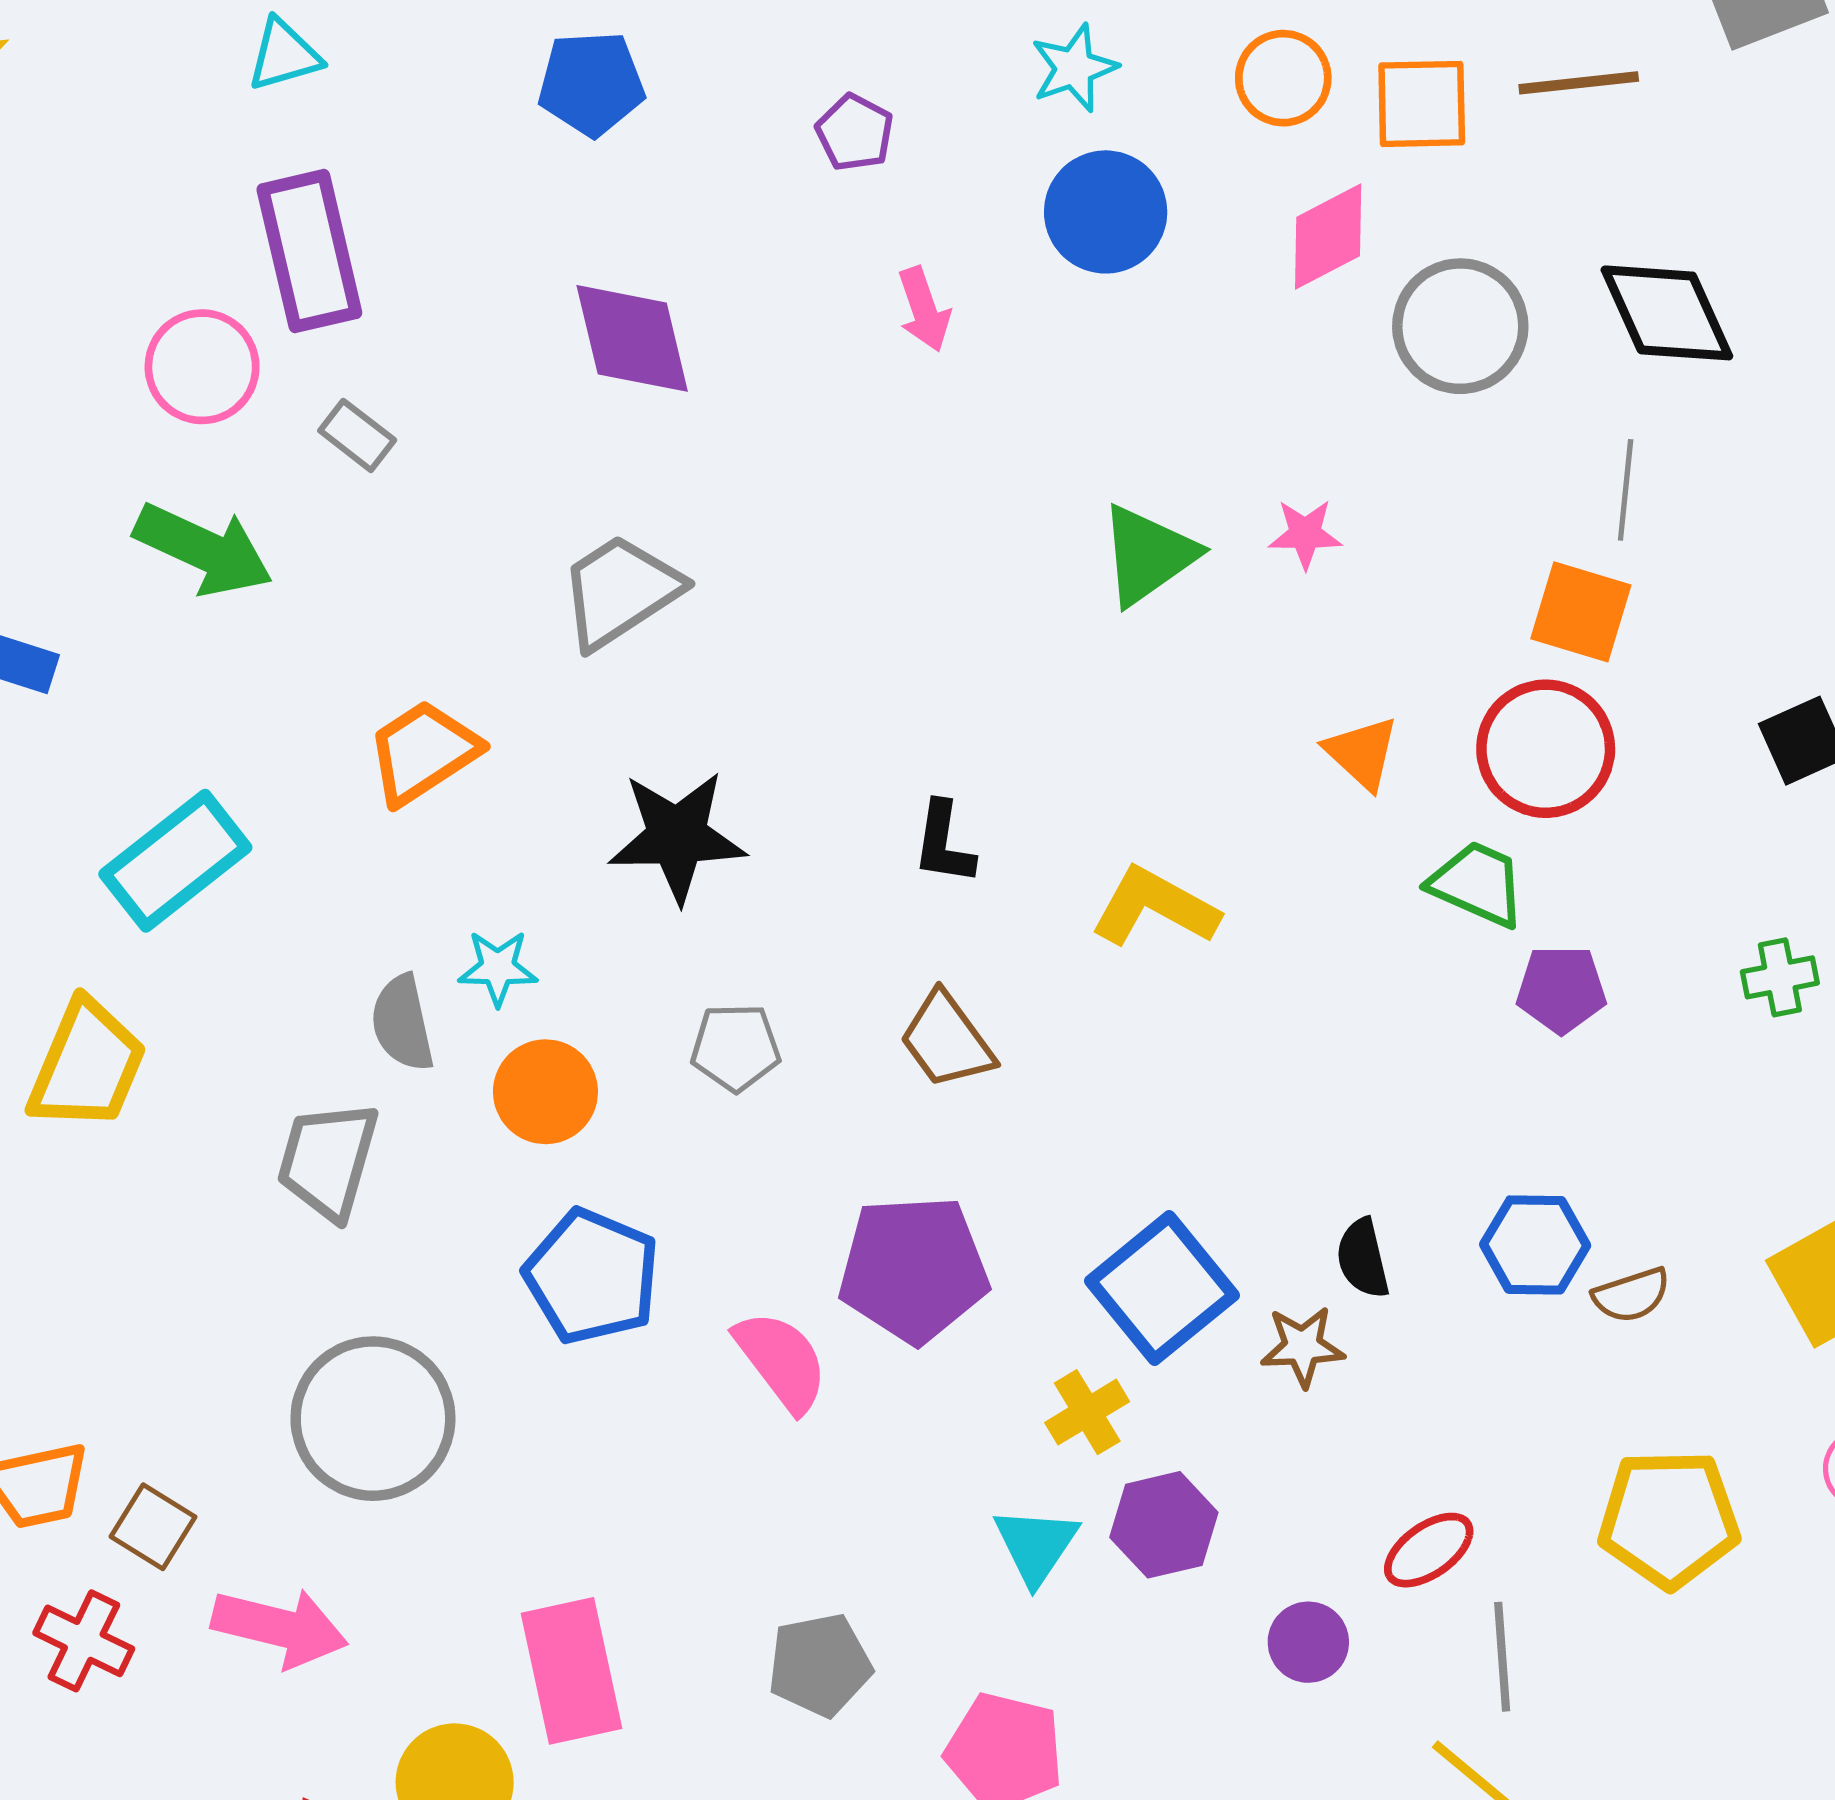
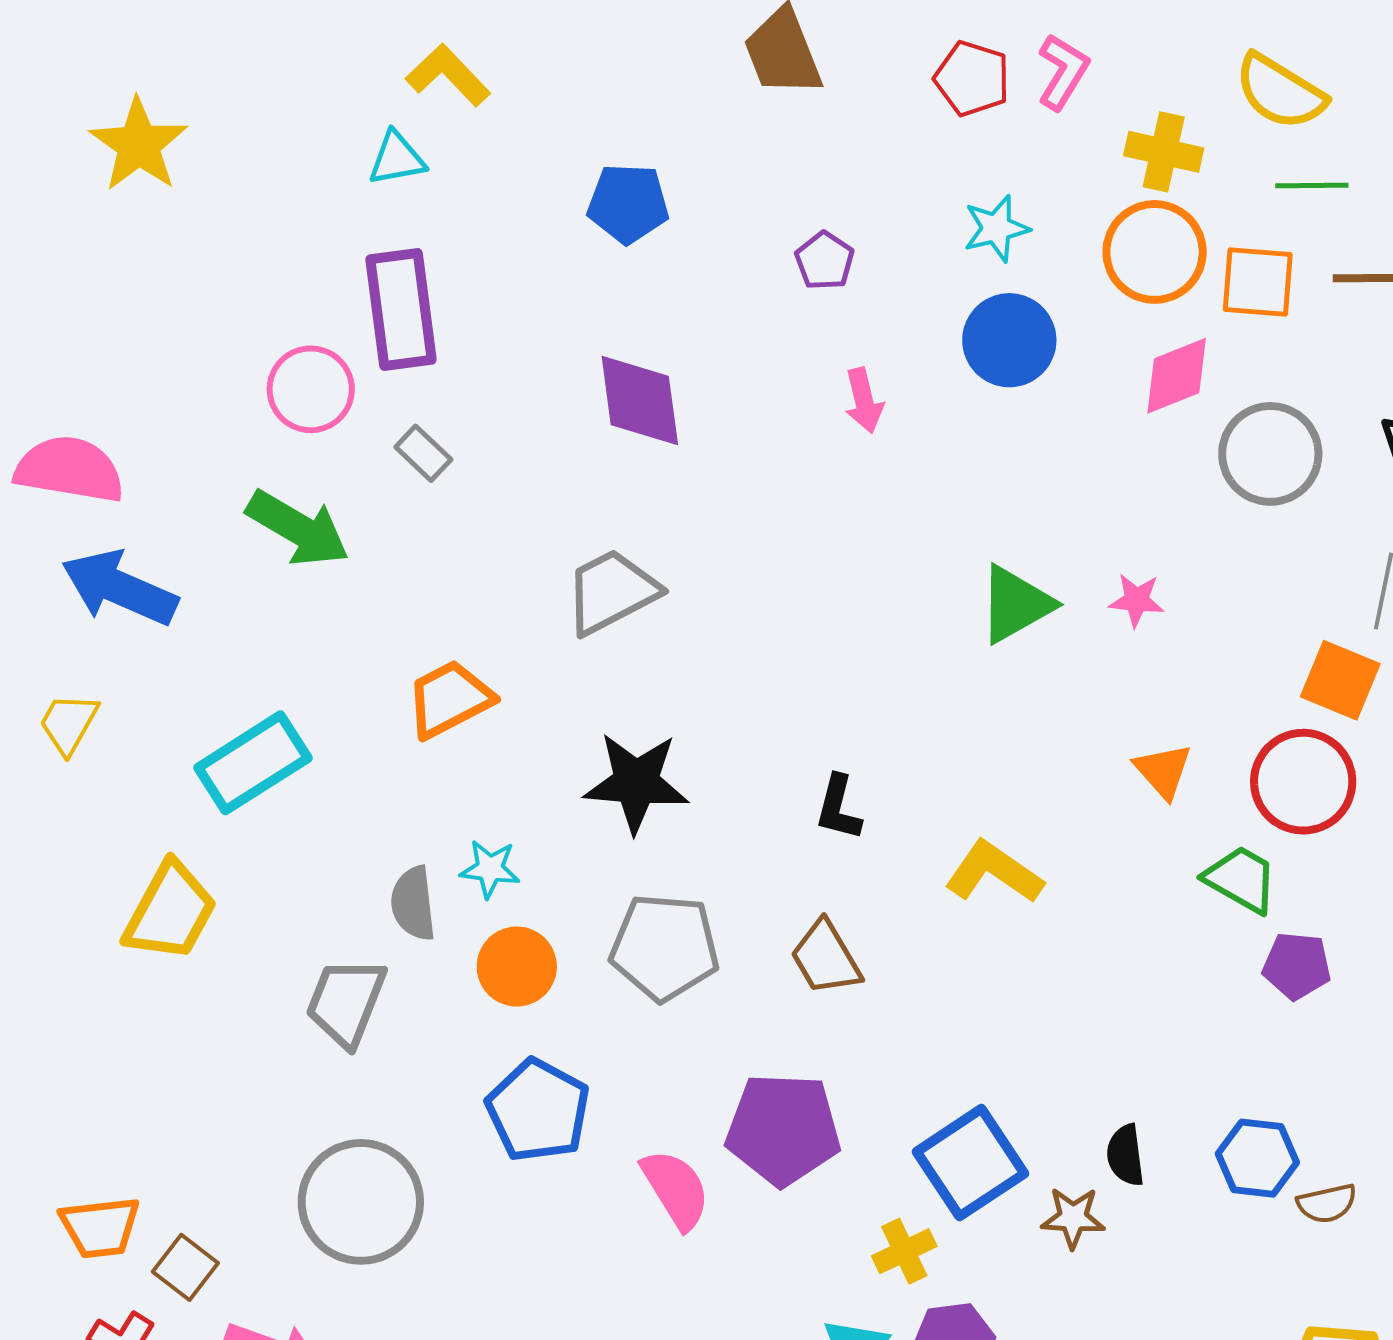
orange circle: (1283, 78) -> (1155, 252), size x1.4
gray pentagon: (736, 1047) -> (665, 947), size x1.6

